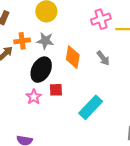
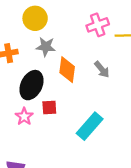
gray star: (45, 41) -> (46, 47), moved

